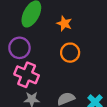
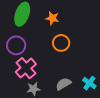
pink cross: (27, 75) -> (26, 68), turned 35

